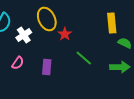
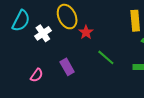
pink semicircle: (18, 63) -> (37, 75), moved
purple rectangle: (47, 67) -> (67, 67), turned -35

